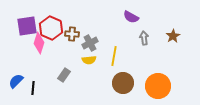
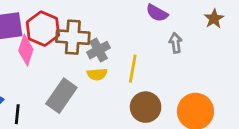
brown cross: (72, 34) -> (73, 37), size x1.6
brown star: (173, 36) -> (214, 19), moved
gray rectangle: (64, 75) -> (61, 96), size x1.6

